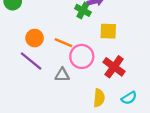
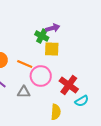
yellow square: (108, 31) -> (52, 49), moved
cyan semicircle: (129, 98) -> (82, 101), moved

